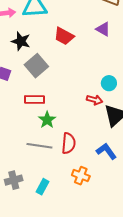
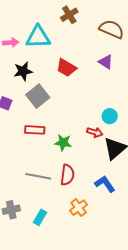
black star: (21, 41) -> (23, 71), turned -30
green star: (47, 120) -> (63, 143), moved, turned -30
orange cross: (81, 176) -> (79, 208), turned 30

